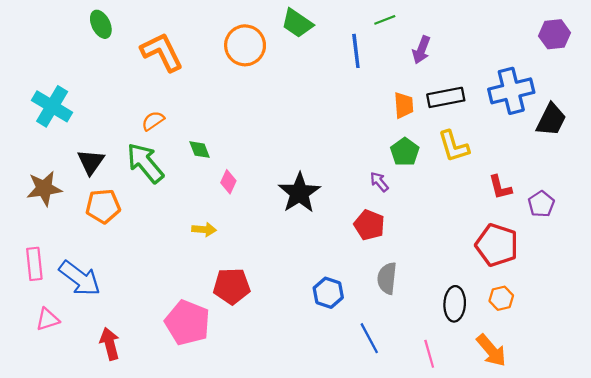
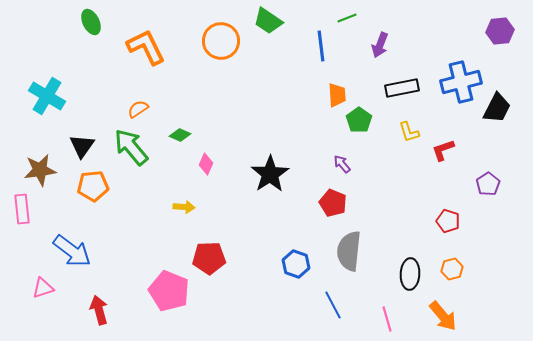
orange trapezoid: (404, 105) -> (337, 95), moved
yellow L-shape: (454, 146) -> (409, 132), size x0.7
green diamond: (200, 150) -> (180, 135), turned -45
green pentagon: (405, 152) -> (359, 120), moved
red L-shape: (500, 187) -> (443, 150), moved, turned 85
red pentagon: (497, 245) -> (448, 221), size x0.6
pink rectangle: (34, 264) -> (22, 209), moved
gray semicircle: (387, 278) -> (349, 251), size x1.4

